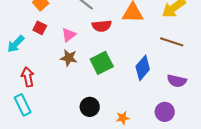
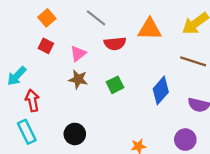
cyan arrow: (16, 44) -> (17, 76), moved
green square: (102, 63) -> (115, 85), size x0.7
black circle: (90, 107) -> (75, 134), moved

